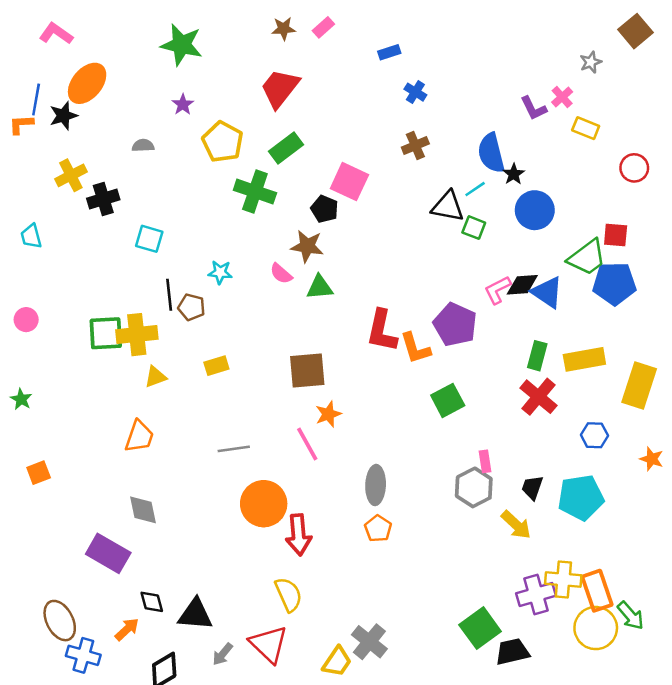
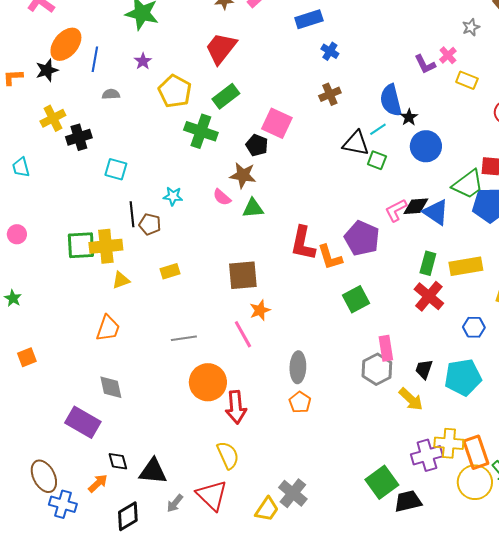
blue rectangle: (389, 52) -> (309, 19), size x1.5
blue line: (36, 99) -> (95, 59), moved
pink rectangle: (485, 461) -> (386, 348), size x1.4

